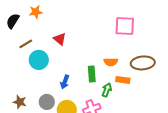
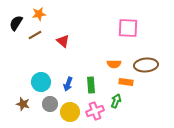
brown line: (26, 44) -> (35, 35), moved
cyan circle: (39, 60) -> (41, 82), moved
green rectangle: (92, 74) -> (91, 85), moved
green arrow: (107, 90) -> (116, 101), moved

